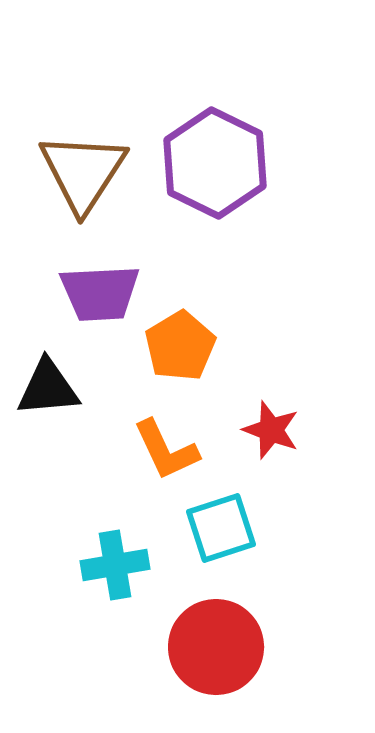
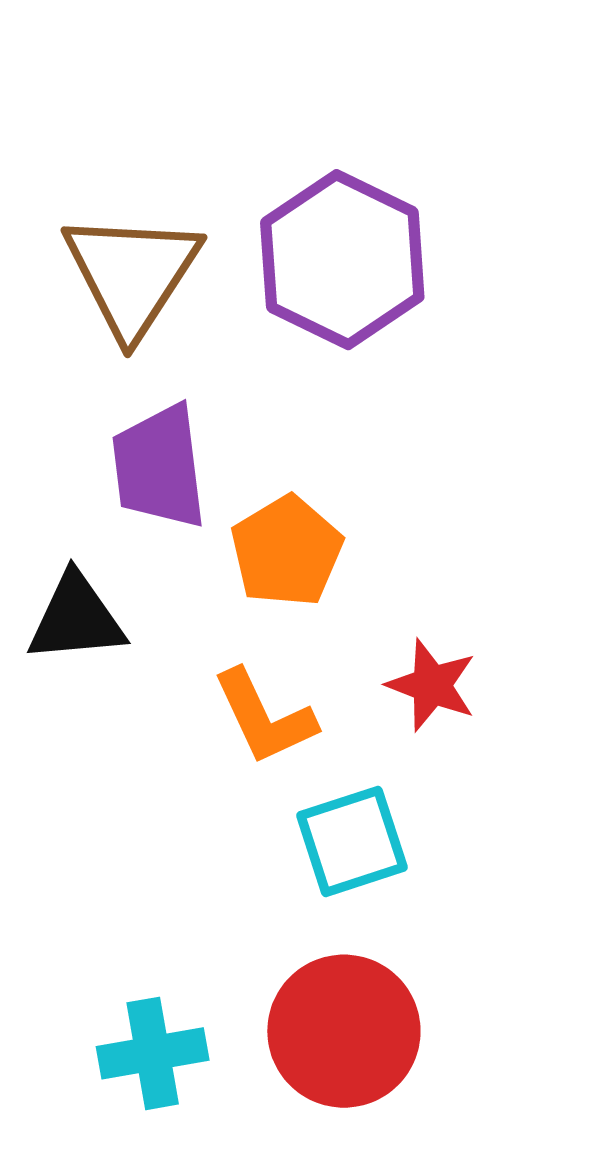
purple trapezoid: (100, 293) -> (159, 467), turned 86
cyan cross: (115, 565) -> (153, 1053), moved

